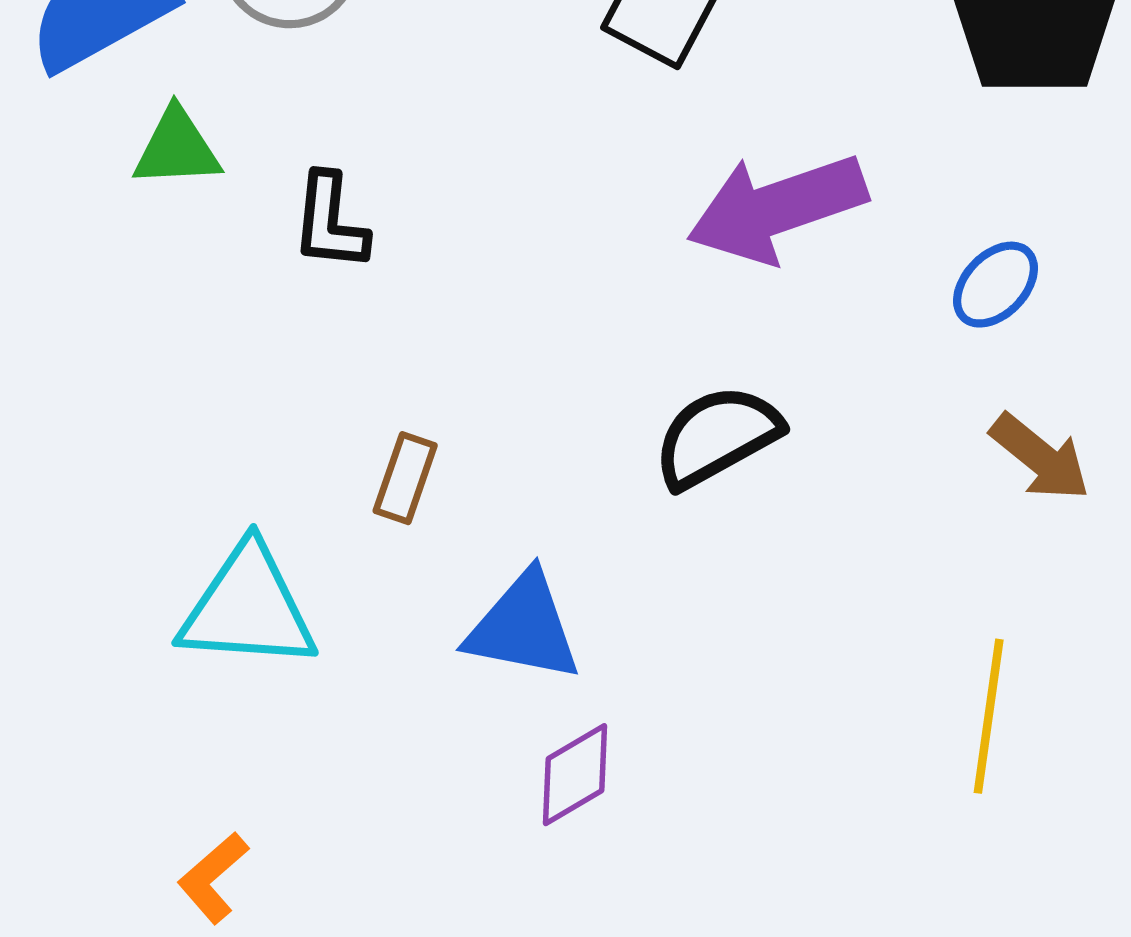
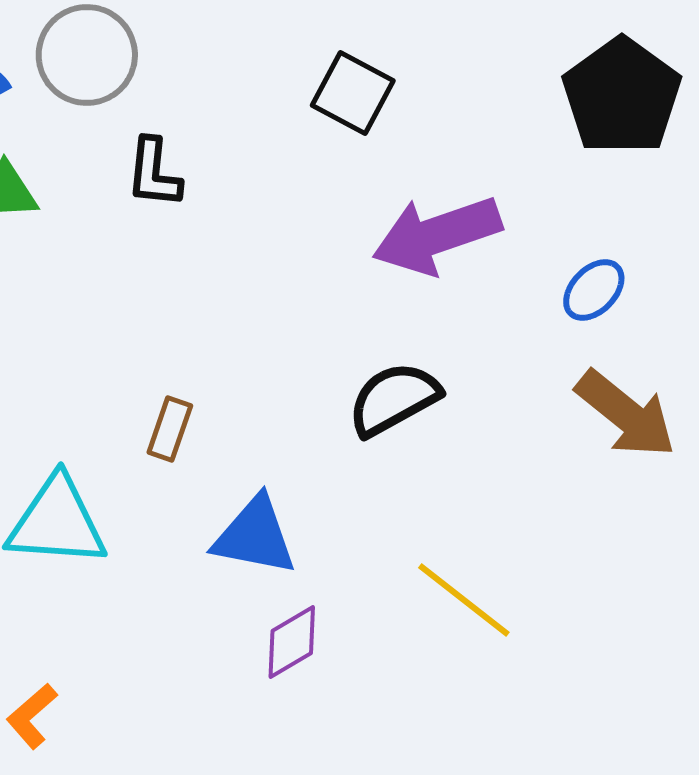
black L-shape: (330, 222) -> (154, 173), moved
brown arrow: (1040, 457) -> (626, 414), size x1.4
yellow line: (989, 716) -> (464, 600), moved, turned -60

